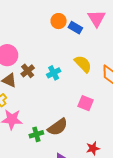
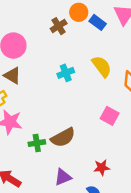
brown cross: (28, 71) -> (59, 26), moved
pink square: (86, 103) -> (110, 116), moved

